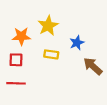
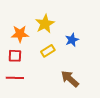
yellow rectangle: (51, 54) -> (48, 51), turned -40
brown arrow: (93, 66) -> (70, 79), moved

